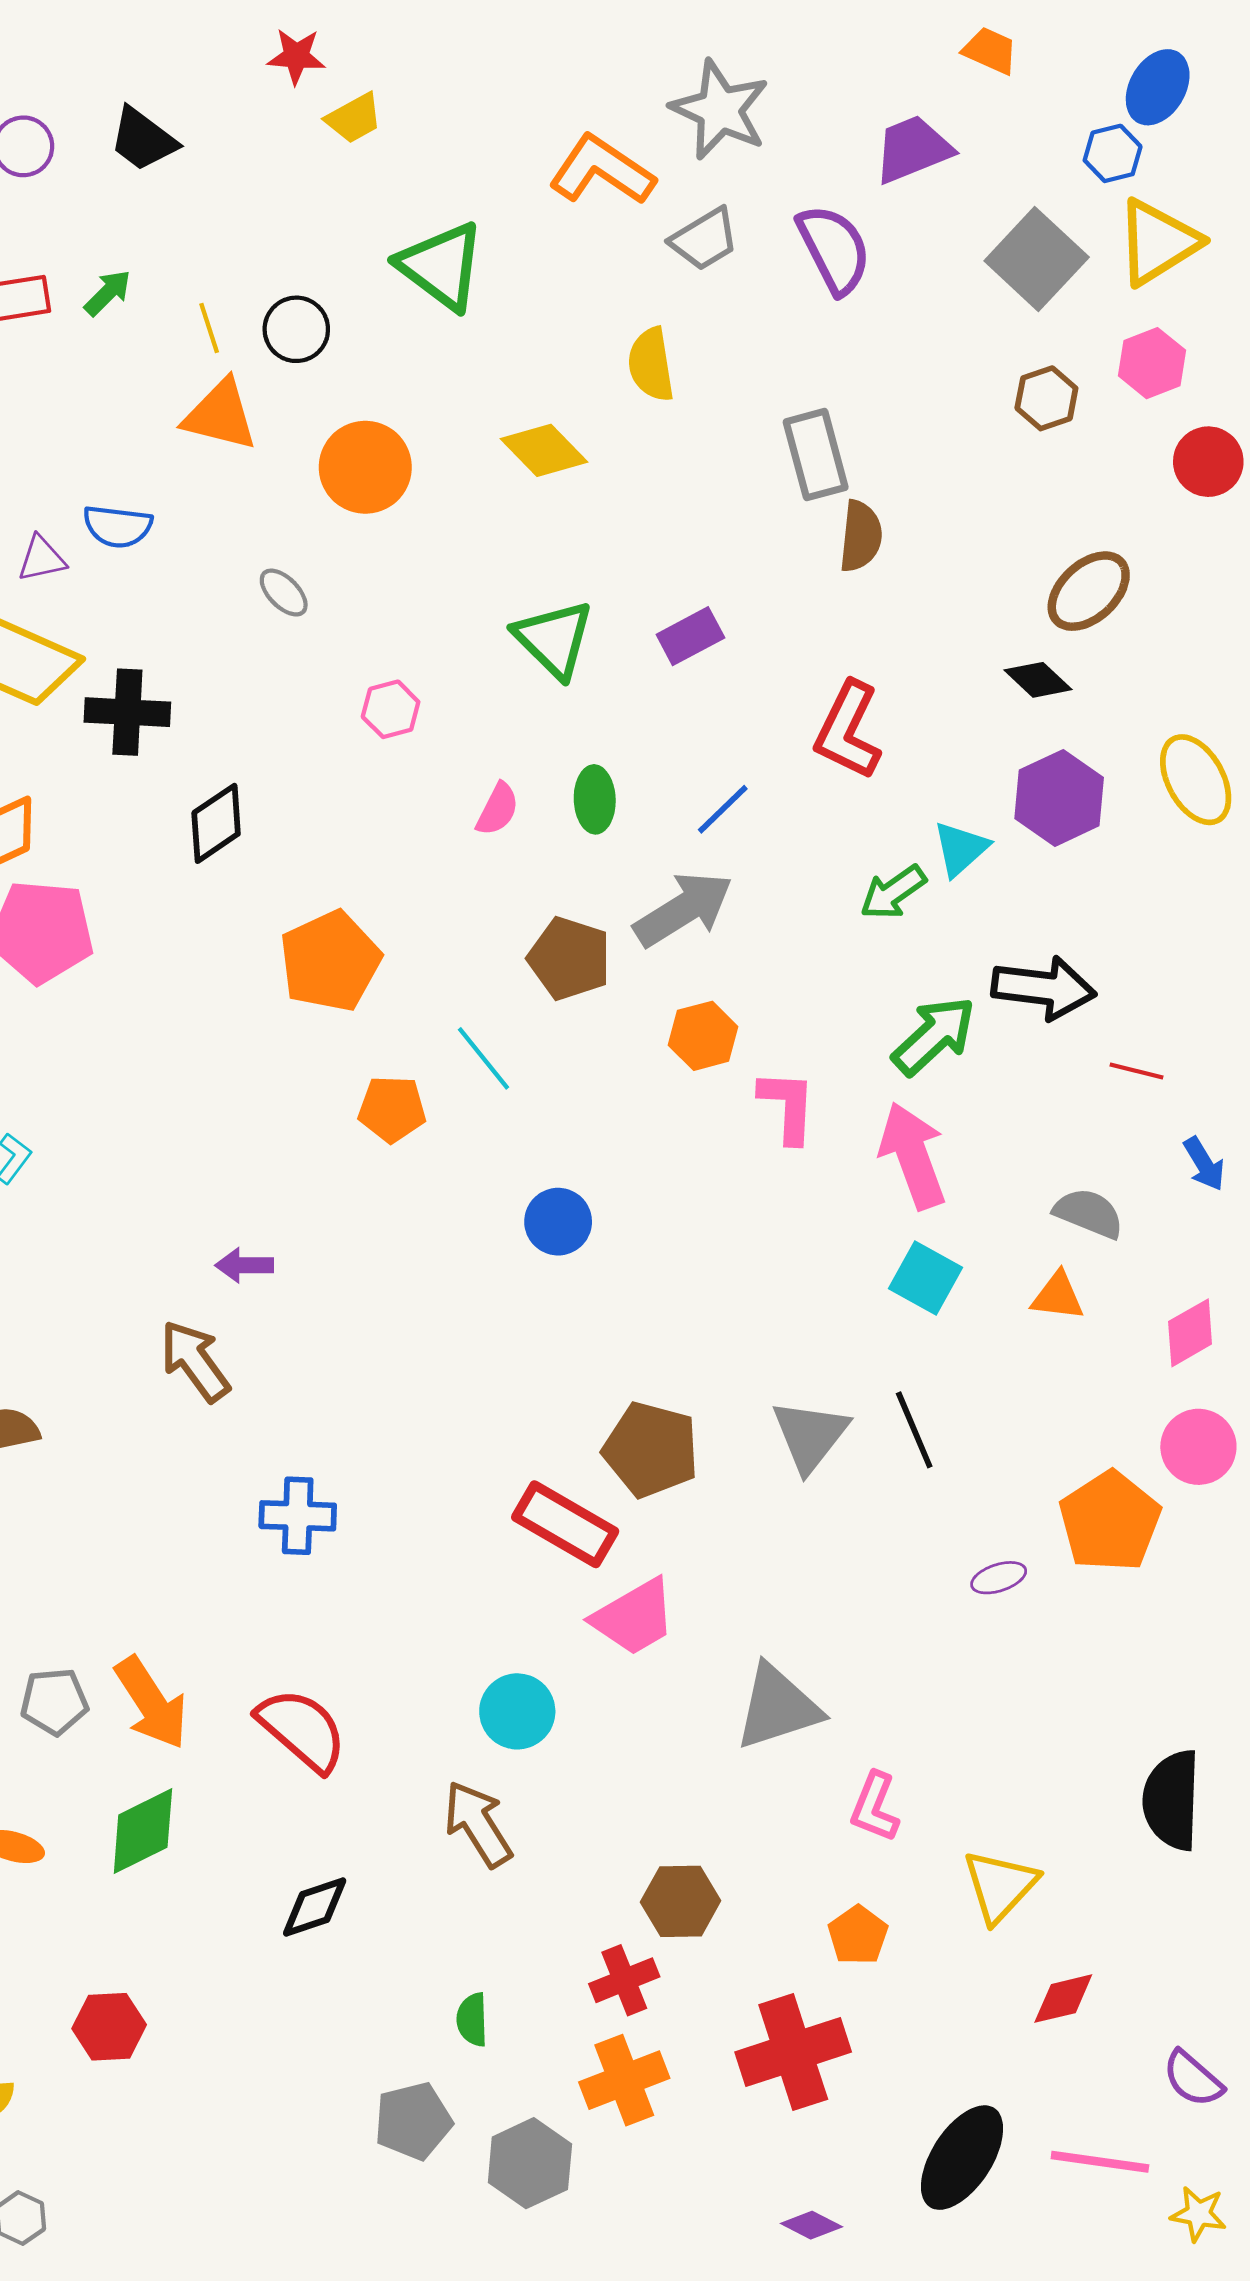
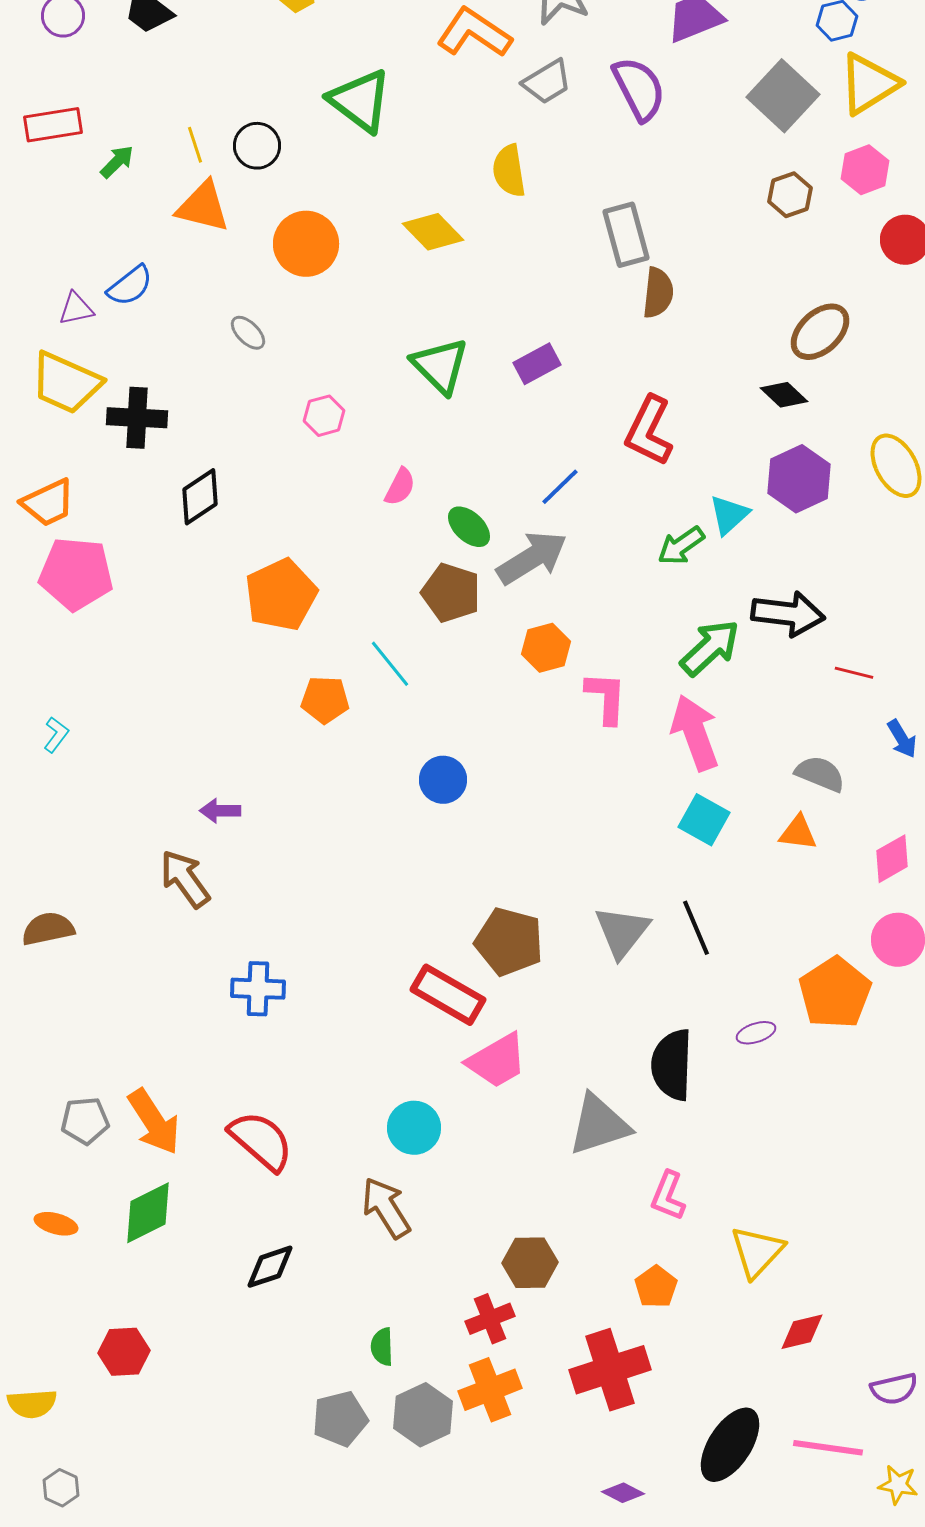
green arrow: (108, 293) -> (117, 162), moved
blue semicircle: (118, 526) -> (130, 286), turned -45
green ellipse: (595, 799) -> (469, 527), moved, turned -45
black semicircle: (1172, 1800) -> (672, 1065), moved
purple semicircle: (1193, 2079) -> (894, 1389), turned -54
gray hexagon: (530, 2163) -> (423, 1415), moved

